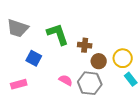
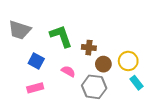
pink semicircle: (66, 80) -> (68, 71), moved
pink rectangle: (19, 84) -> (35, 88), moved

